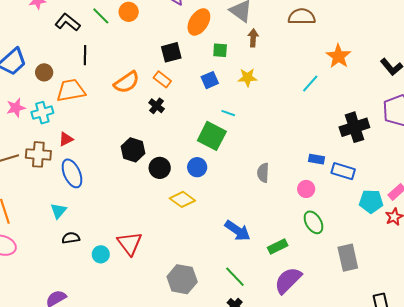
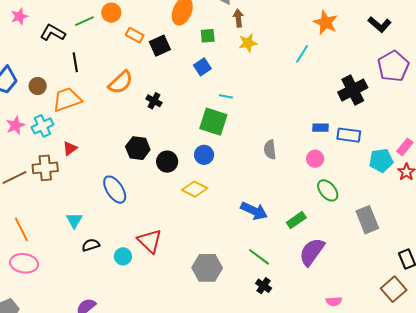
green line: (101, 16) -> (84, 21), turned -60
yellow star: (247, 77) -> (248, 43), moved
orange rectangle: (162, 79) -> (135, 35), moved
blue ellipse: (72, 173) -> (115, 190), moved

